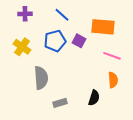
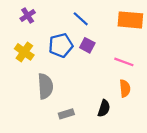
purple cross: (25, 14) -> (28, 15), turned -32
blue line: (62, 15) -> (81, 19), moved
orange rectangle: (103, 27) -> (130, 20), moved

